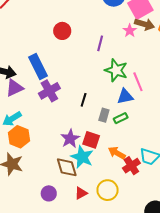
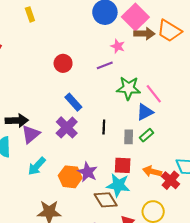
pink star: (130, 31) -> (118, 46), moved
purple line: (100, 43) -> (105, 65), turned 70
blue rectangle: (38, 66) -> (73, 102), moved, size x0.7
orange hexagon: (19, 137) -> (70, 177), moved
purple star: (70, 139) -> (88, 172), moved

